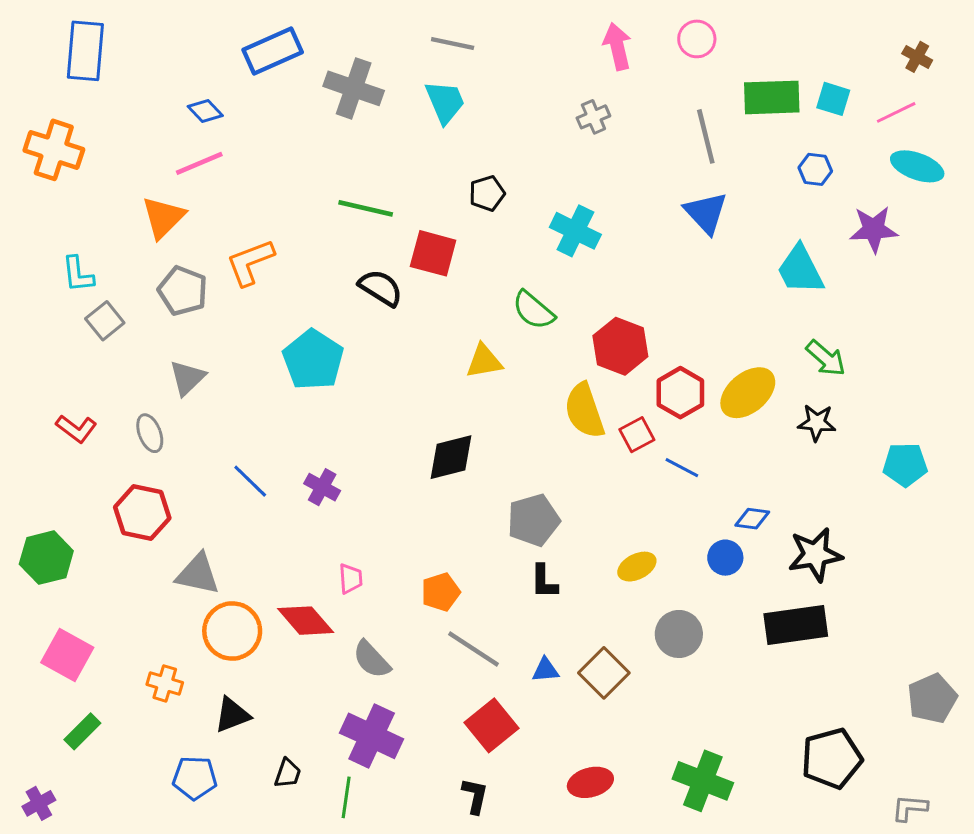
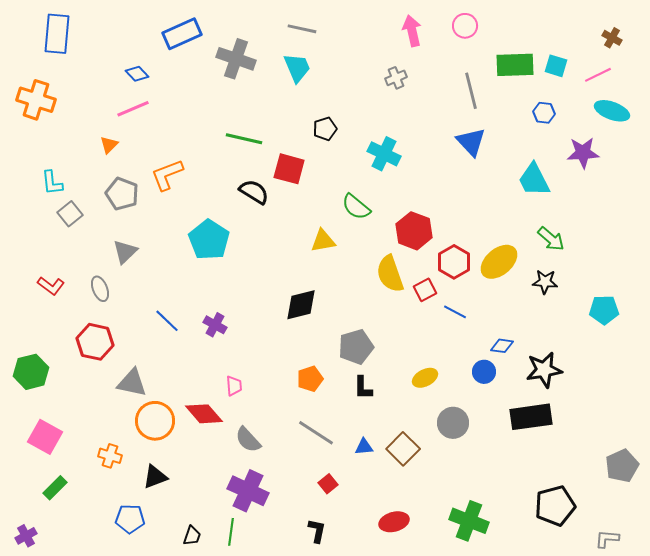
orange triangle: (163, 217) -> (109, 145), size x0.6
orange pentagon: (441, 592) -> (310, 379), moved
red square: (491, 725) -> (328, 484), size x0.6
black trapezoid: (288, 773) -> (192, 536), moved

